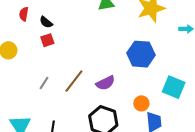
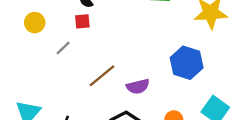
gray line: (44, 83) -> (63, 48), moved

